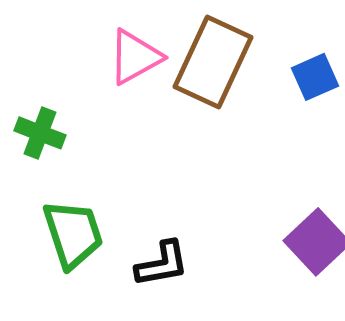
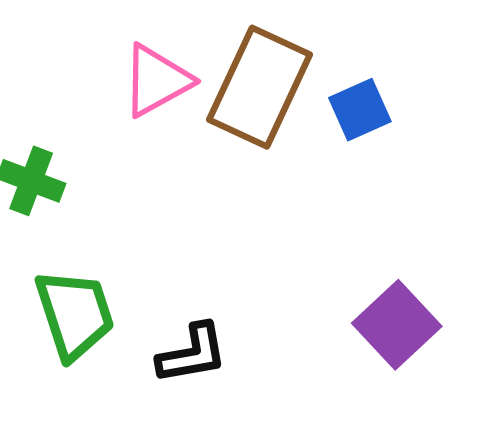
blue square: (315, 77) -> (360, 110), moved

